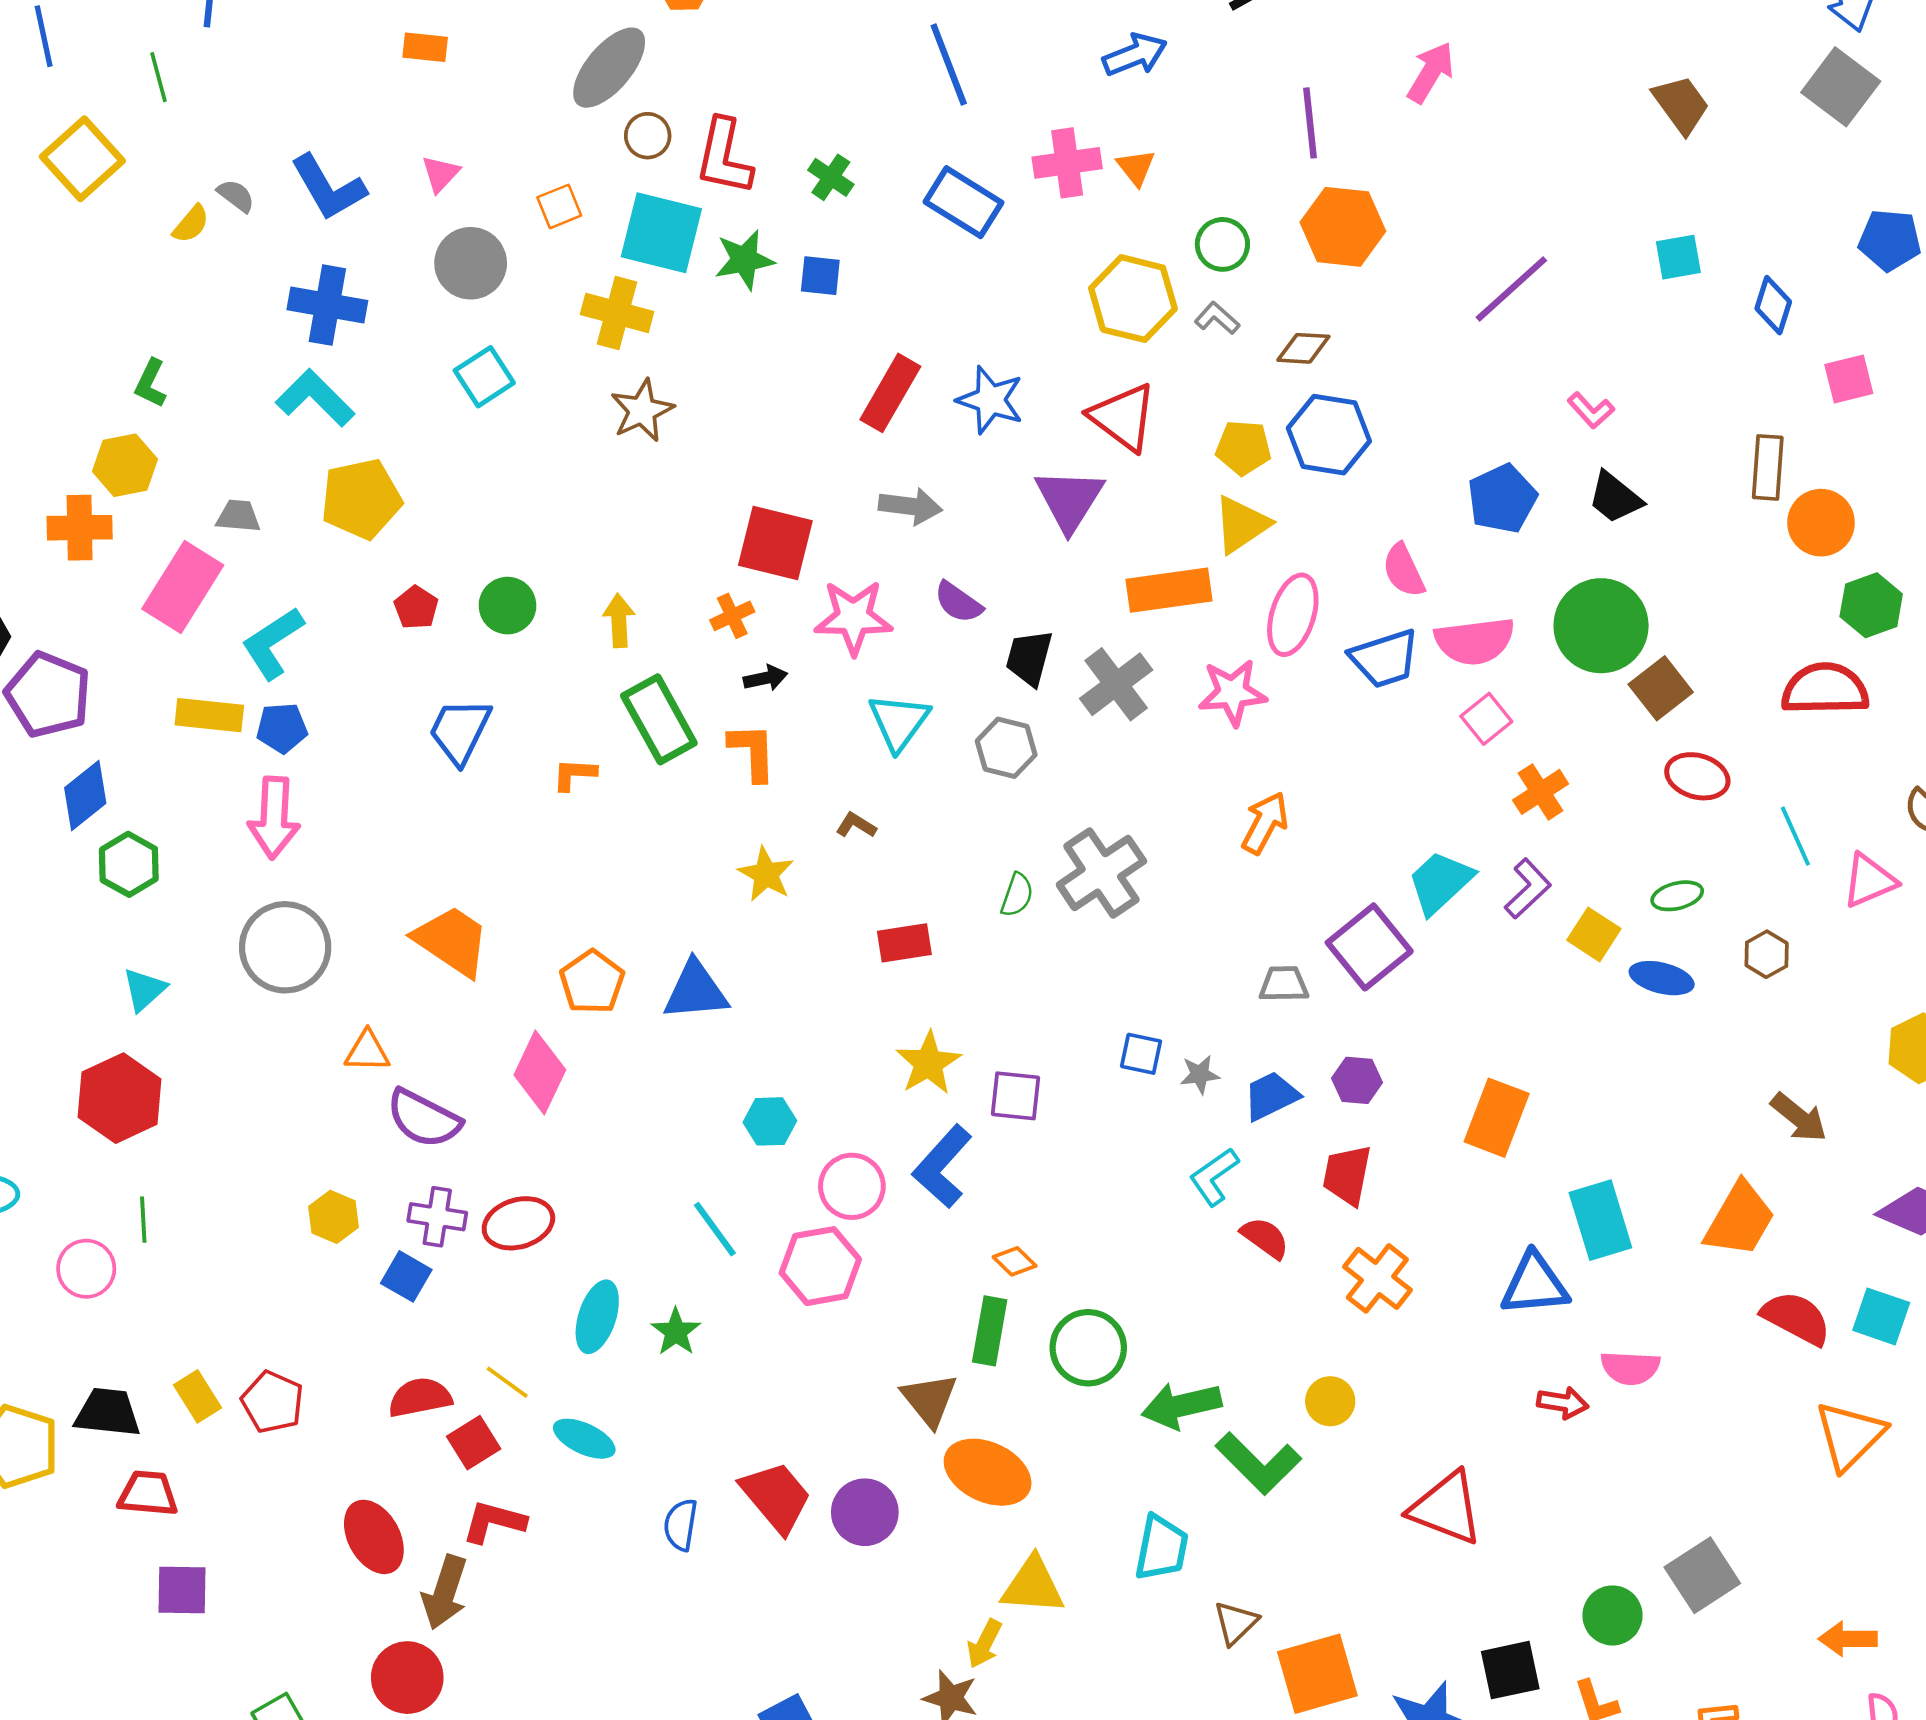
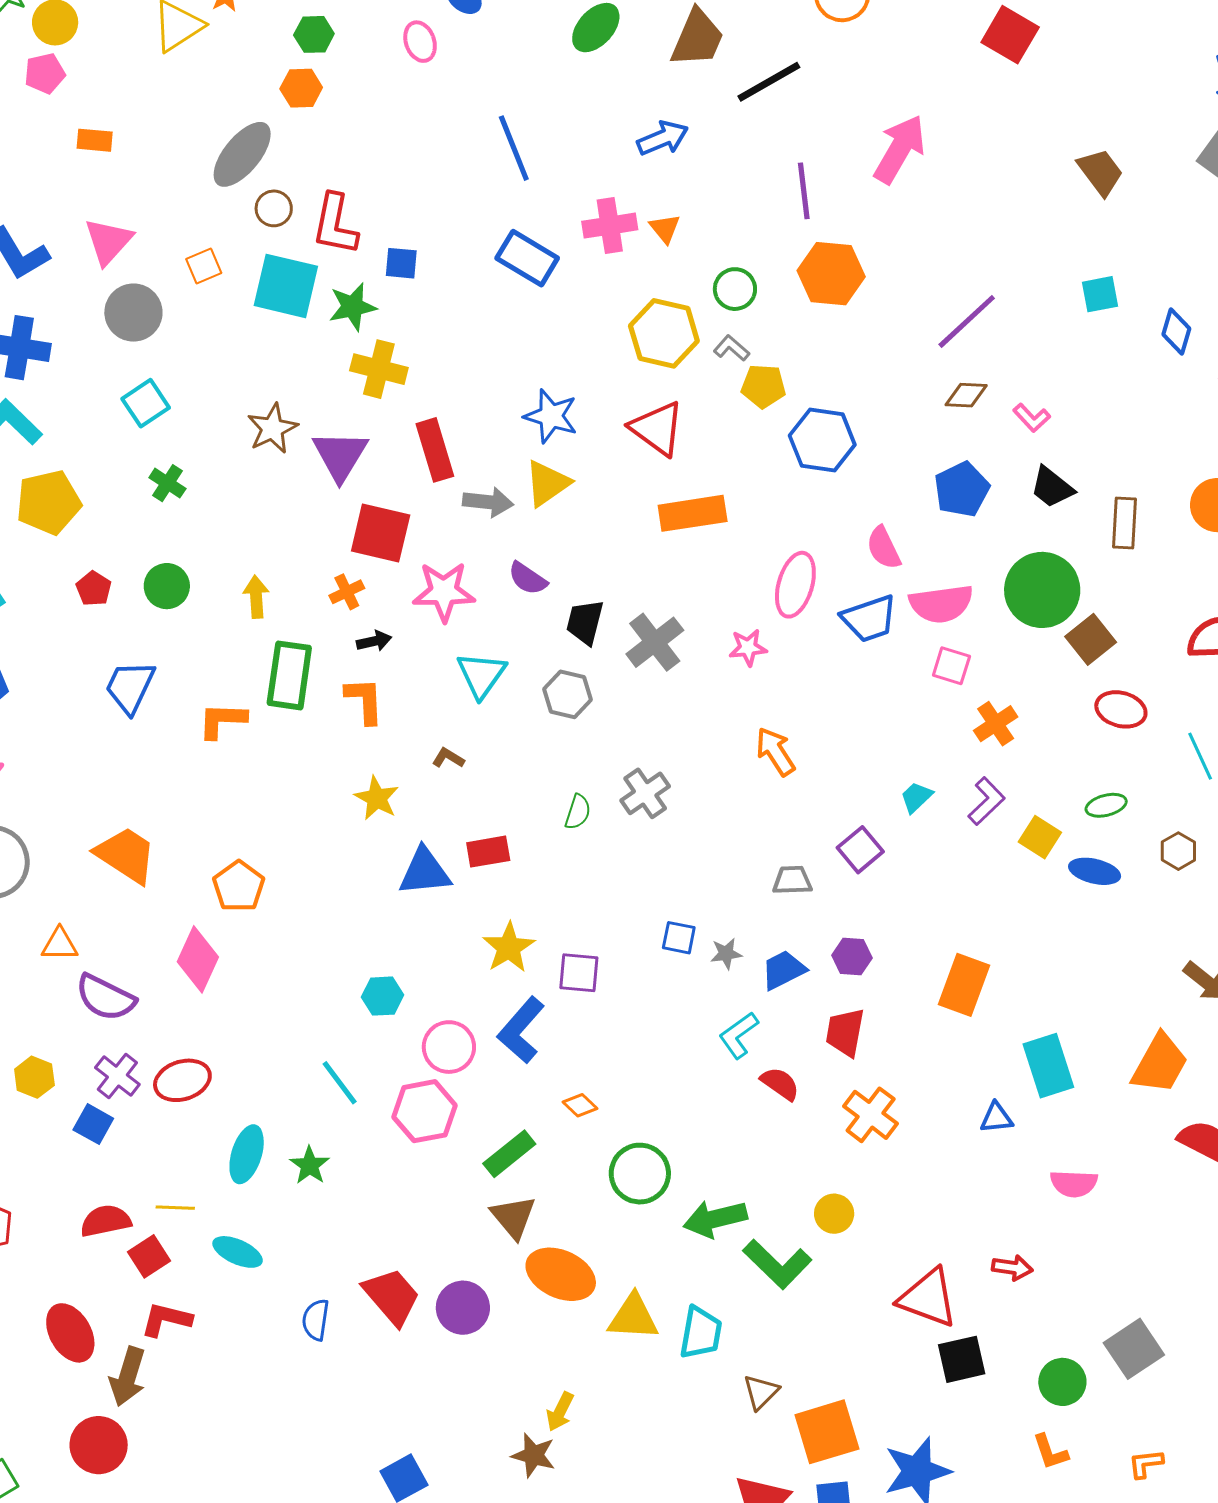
pink arrow: (1431, 72) -> (900, 149), size x1.4
pink triangle: (441, 174) -> (108, 241), size x1.6
green cross: (831, 177) -> (167, 483), moved
blue square: (820, 276) -> (401, 263), moved
yellow cross: (617, 313) -> (379, 369), moved
brown diamond: (1303, 348) -> (966, 395), moved
red rectangle: (890, 393) -> (435, 450), moved, turned -46
yellow pentagon: (1243, 448) -> (763, 386), moved
brown rectangle: (1768, 467) -> (1125, 523), moved
purple triangle: (1069, 500) -> (340, 455), moved
yellow triangle: (1241, 524) -> (547, 483), moved
orange rectangle: (1169, 590) -> (693, 513), moved
pink star: (1232, 693) -> (748, 648), size x0.7
green rectangle: (659, 719) -> (289, 675), turned 38
pink square: (1486, 719) -> (951, 666), turned -33
orange L-shape: (574, 774) -> (222, 720), size x1.4
orange arrow: (1265, 823) -> (775, 752), turned -60
gray cross: (1101, 873) -> (645, 793), size x0.7
cyan trapezoid: (1440, 882) -> (916, 797), size x0.6
purple square: (1369, 947) -> (860, 850), size x0.7
blue triangle: (696, 991) -> (425, 872), moved
purple cross: (437, 1217) -> (117, 1076), turned 30
blue triangle: (1535, 1284) -> (996, 1118), size x0.6
green rectangle: (990, 1331) -> (509, 1154), moved, turned 42
yellow line: (507, 1382) -> (175, 1208), turned -33
red arrow: (1563, 1403) -> (1012, 1268), moved
yellow triangle: (1033, 1586) -> (633, 1317), moved
black square: (1510, 1670) -> (962, 1359), moved

